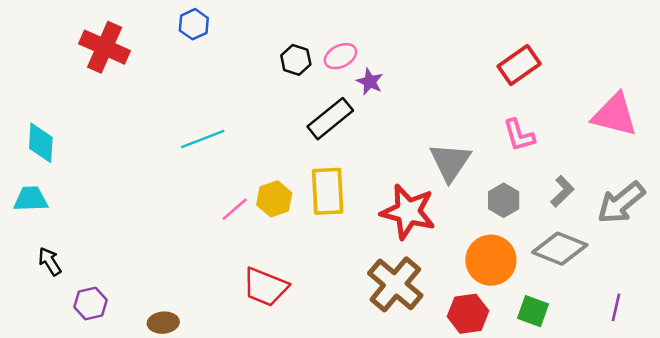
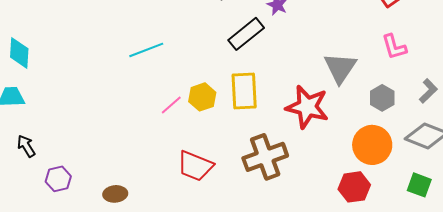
brown cross: (395, 284) -> (265, 157), moved, turned 30
green square: (533, 311) -> (419, 185), moved

